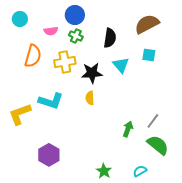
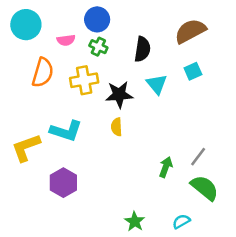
cyan circle: (20, 19) -> (26, 25), size x1.5
cyan square: (149, 55) -> (193, 71), turned -32
purple hexagon: (49, 155) -> (63, 183), moved

